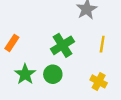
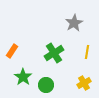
green circle: (53, 74) -> (46, 85), moved
yellow cross: (99, 81) -> (84, 83), turned 32

